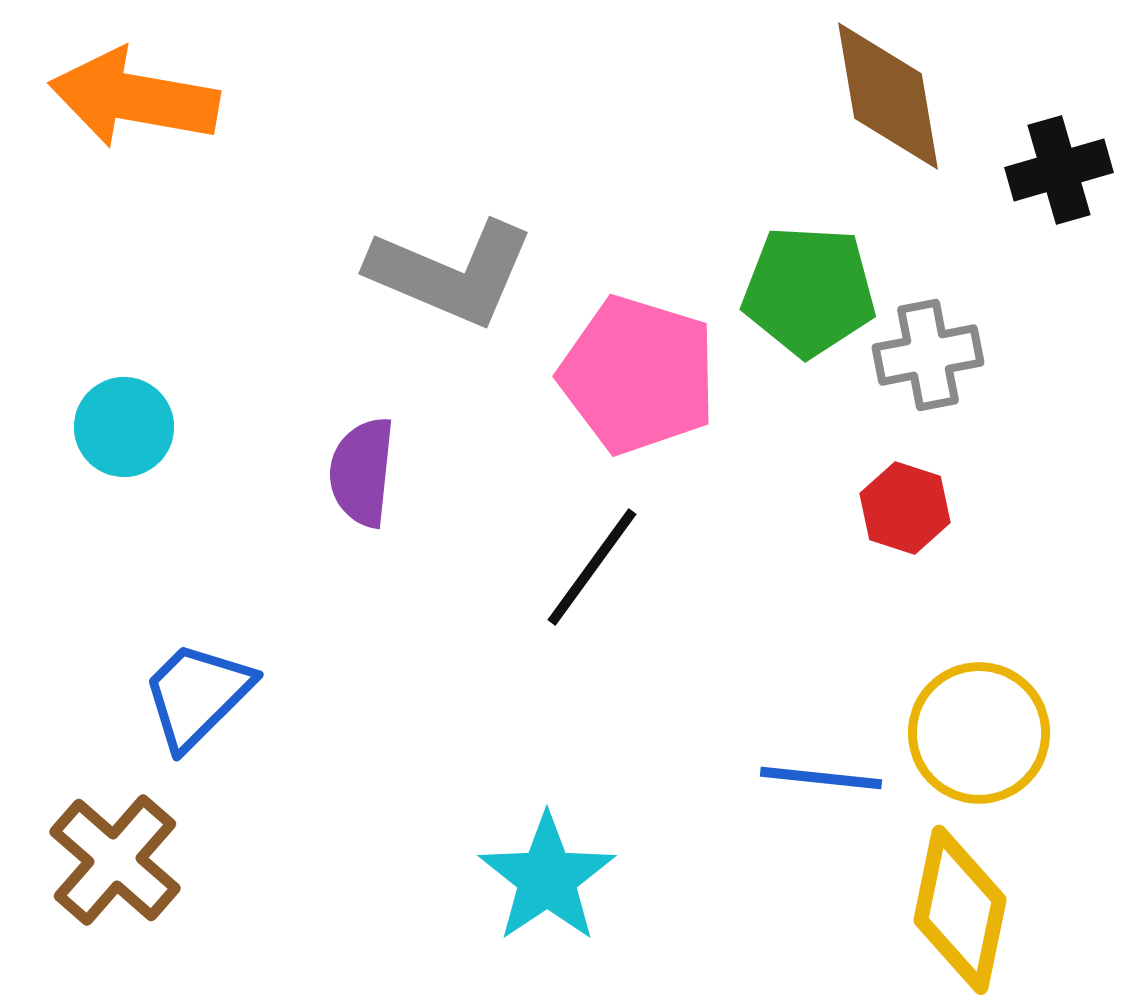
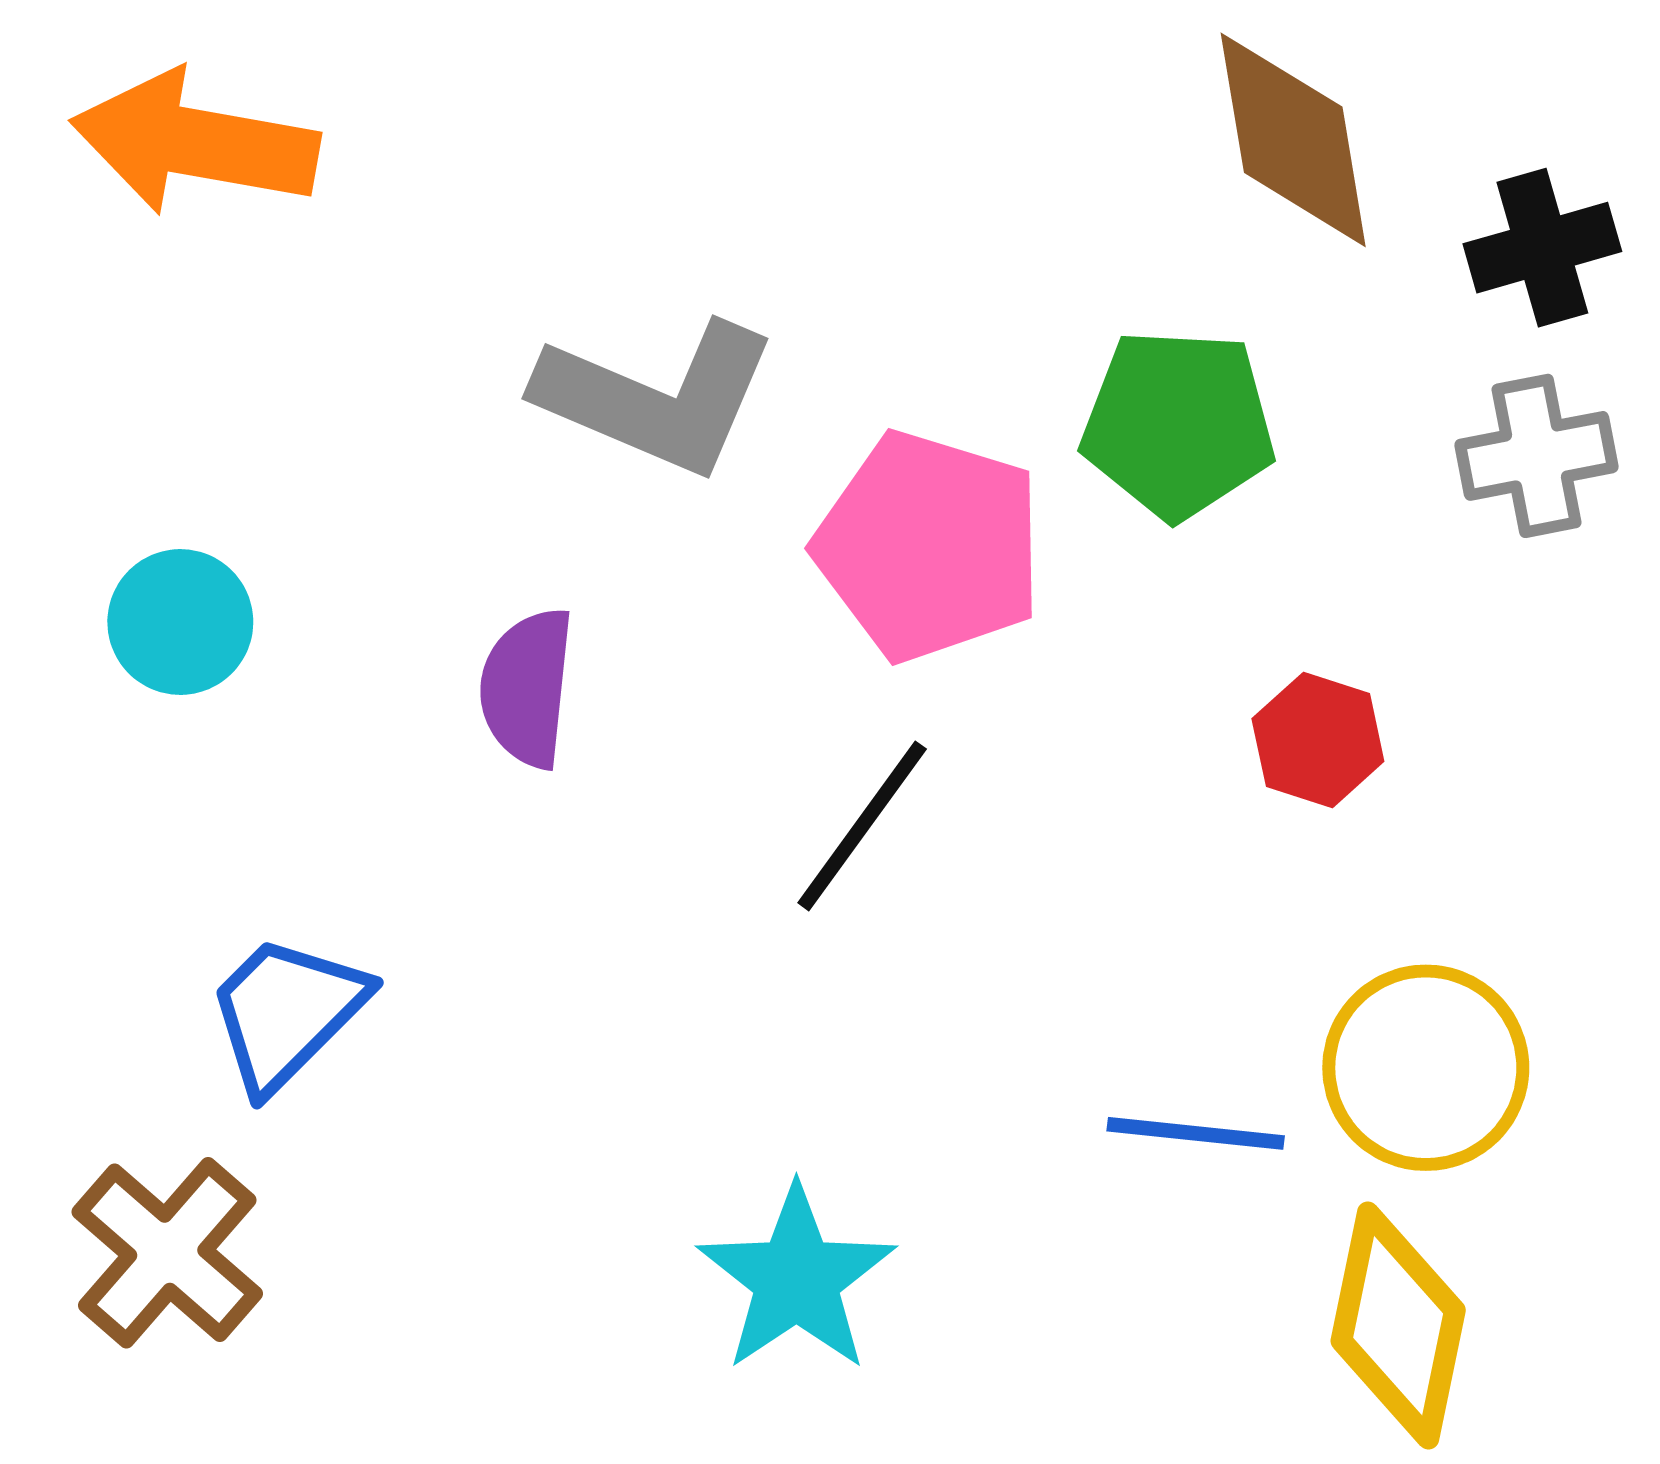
gray cross: (928, 355) -> (1536, 456), moved

